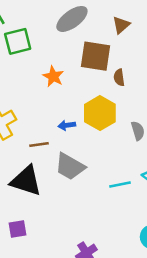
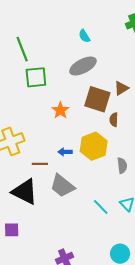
brown triangle: (121, 25) -> (121, 88), moved
cyan line: (120, 185) -> (101, 207), turned 48

